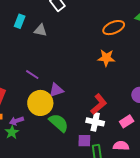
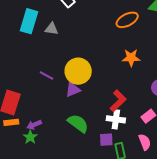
cyan rectangle: (20, 21) -> (29, 21), size x1.6
orange star: (106, 58) -> (131, 58), moved
yellow circle: (40, 103) -> (78, 71), moved
pink semicircle: (121, 146) -> (145, 142), turned 70

